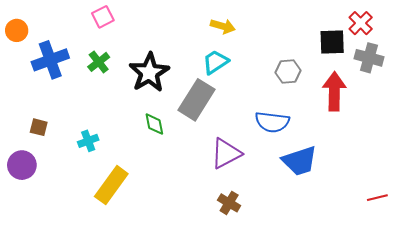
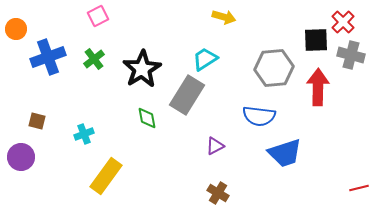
yellow arrow: (223, 26) -> (224, 17), moved
gray hexagon: (288, 71) -> (274, 68), size x1.6
purple triangle: (226, 153) -> (215, 146), size x0.6

